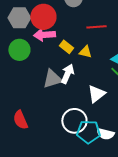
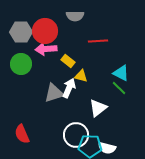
yellow triangle: (85, 52) -> (81, 76), moved

